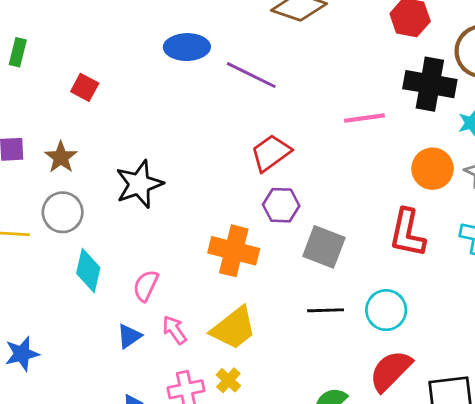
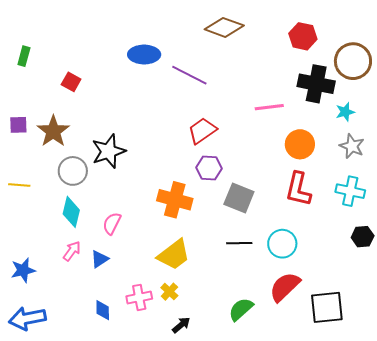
brown star: (61, 157) -> (53, 131), size x1.4
orange circle: (433, 169) -> (300, 144), moved
gray circle: (63, 212) -> (73, 171), moved
pink arrow: (174, 330) -> (72, 251), moved, turned 70

